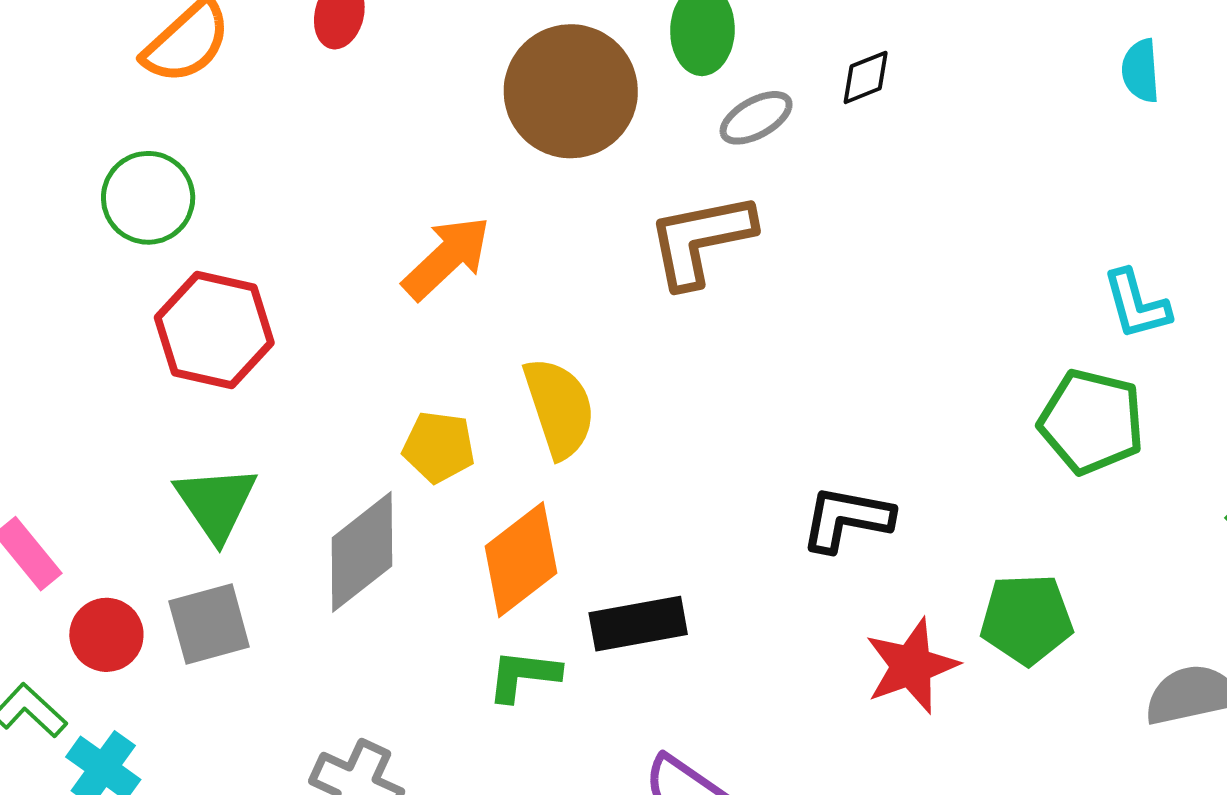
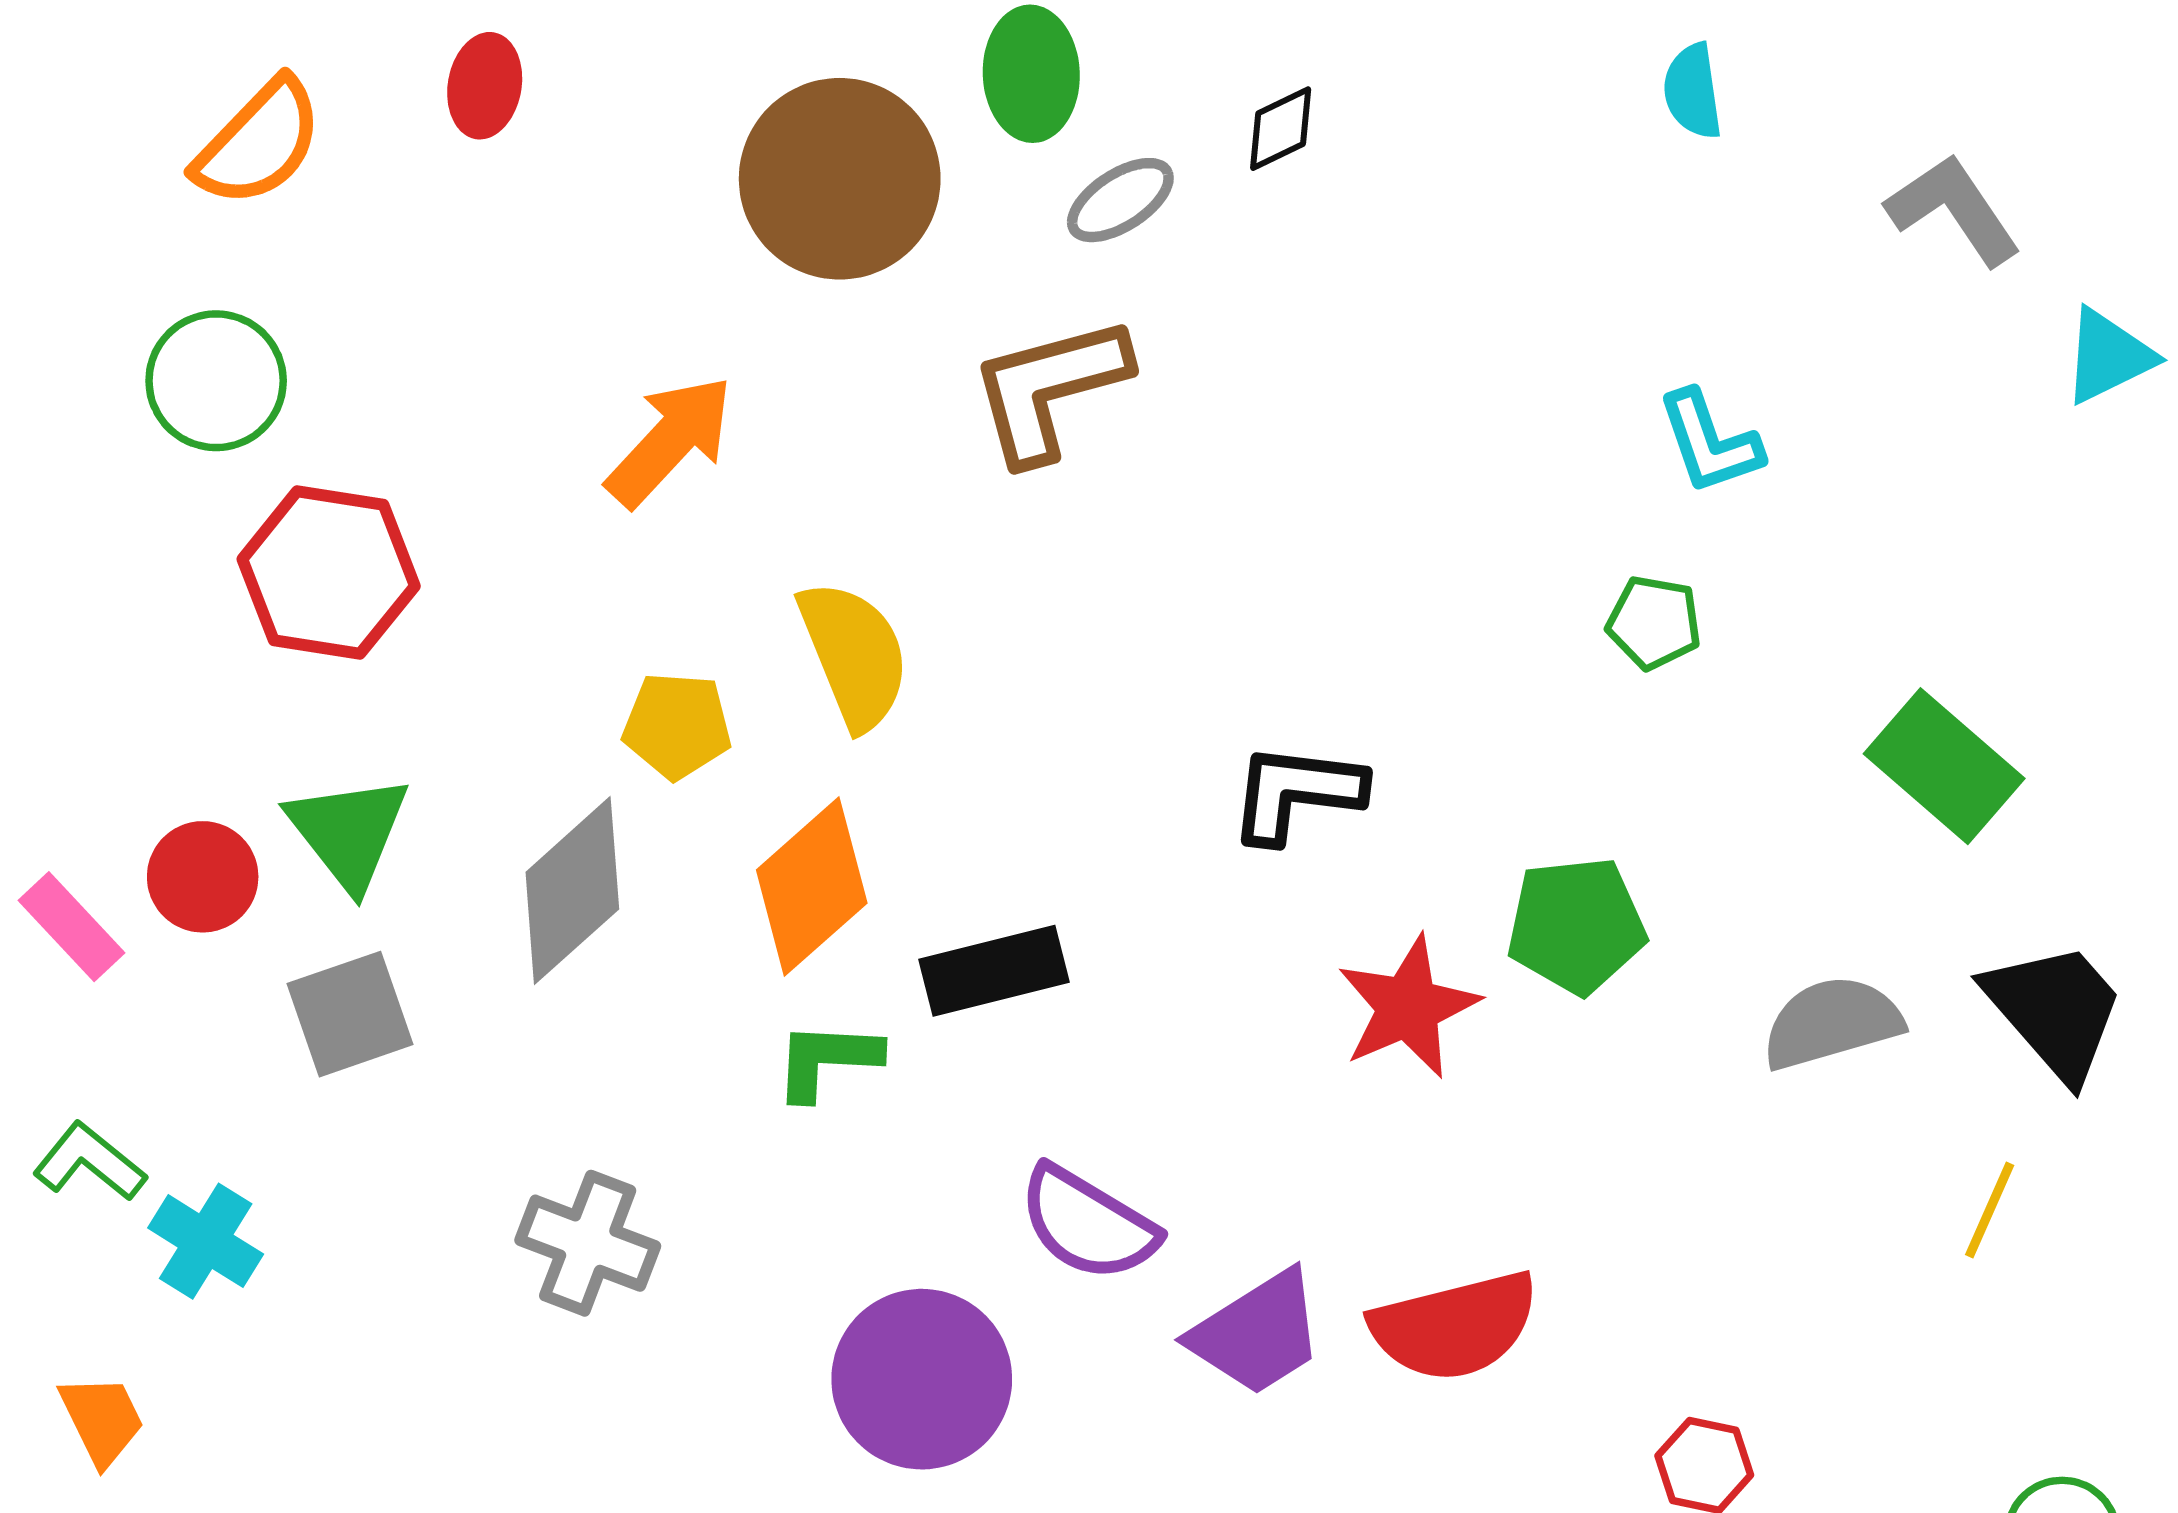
green pentagon: (1092, 422) -> (1654, 623), size x0.6
red circle: (106, 635) -> (203, 877), moved

